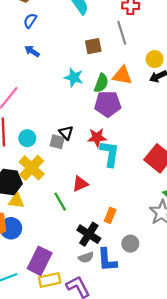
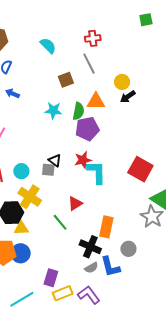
orange rectangle: (110, 215) -> (106, 227), size x1.5
purple rectangle: (40, 261) -> (51, 278), size x0.7

